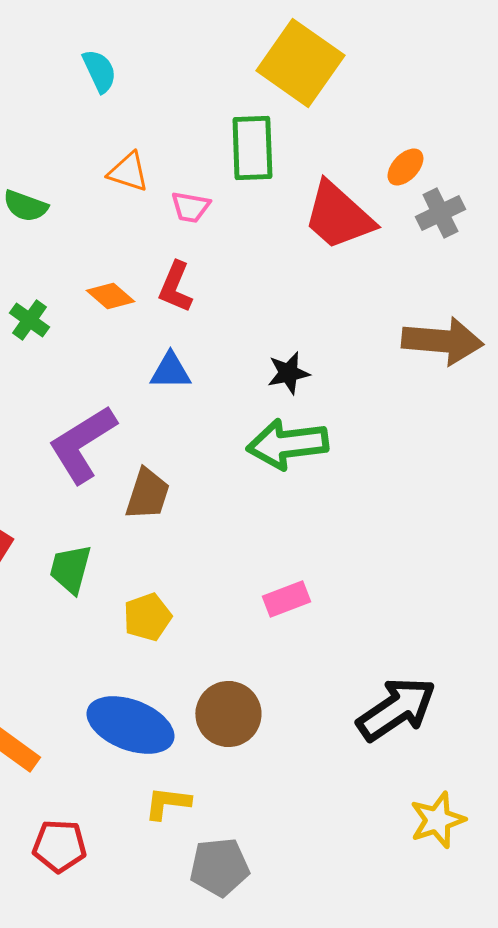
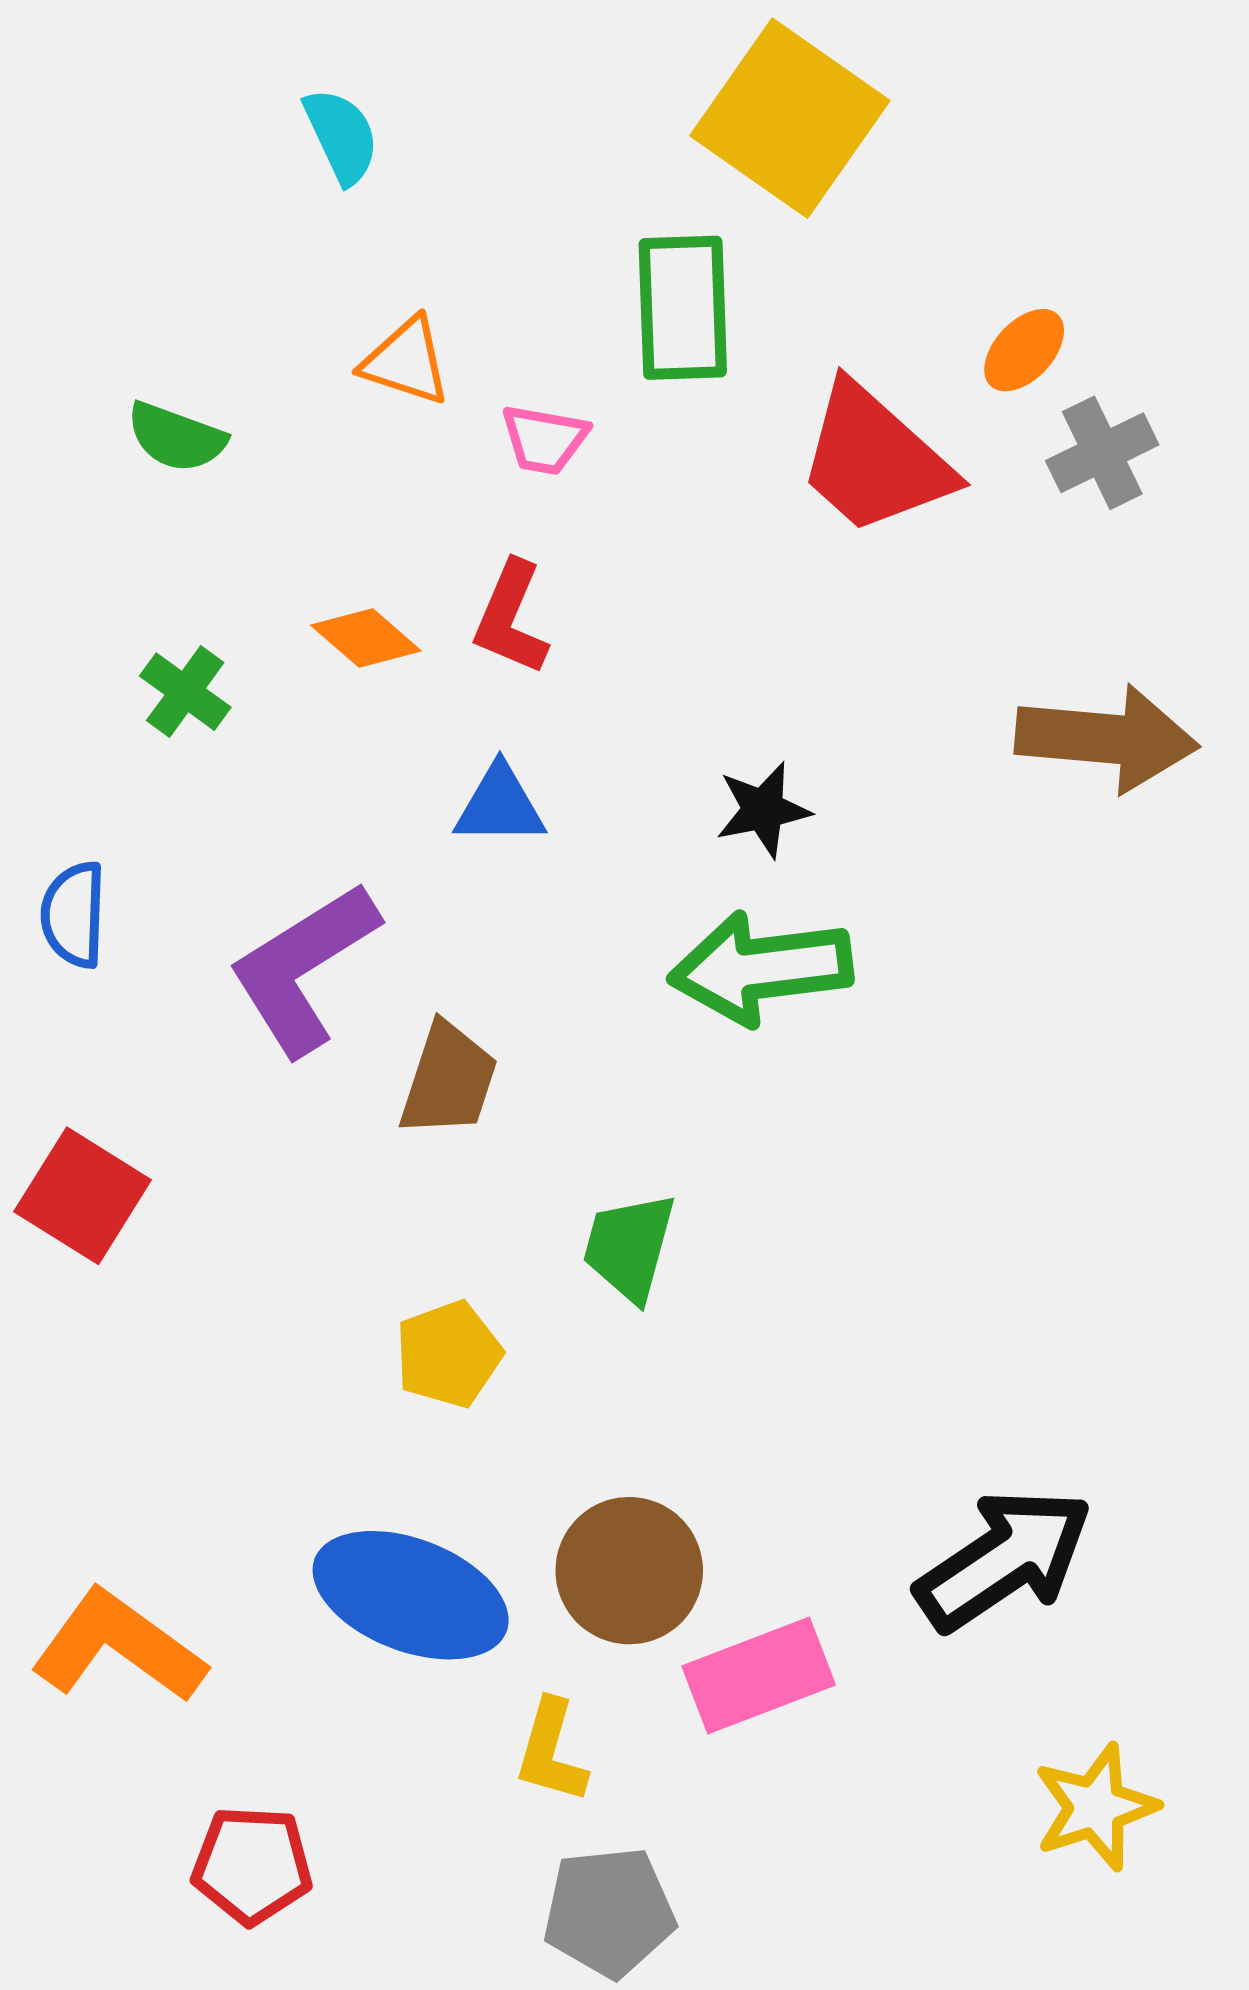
green trapezoid: (70, 569) -> (629, 1247), moved
pink rectangle: (286, 599) -> (759, 1675), moved, size x1.4
yellow L-shape: (167, 803) -> (551, 1751), moved, turned -81

